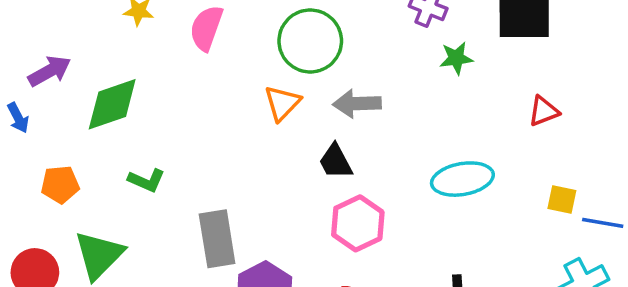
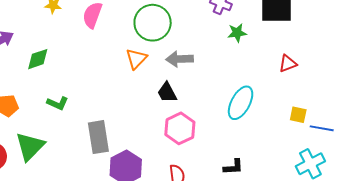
green diamond: (112, 104) -> (38, 59), size x0.7
cyan ellipse: (462, 179) -> (241, 103), turned -52

